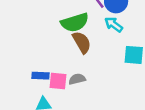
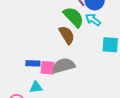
green semicircle: (75, 23) -> (74, 17), moved, turned -115
gray semicircle: (77, 79) -> (63, 66), size x1.6

